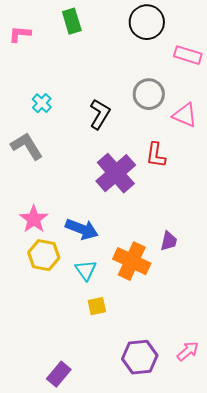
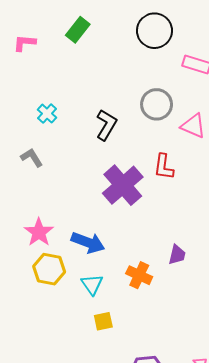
green rectangle: (72, 21) -> (78, 30), turned 55
gray L-shape: (27, 146) -> (32, 158), size x0.7
orange cross: (132, 261) -> (139, 275), size x0.7

